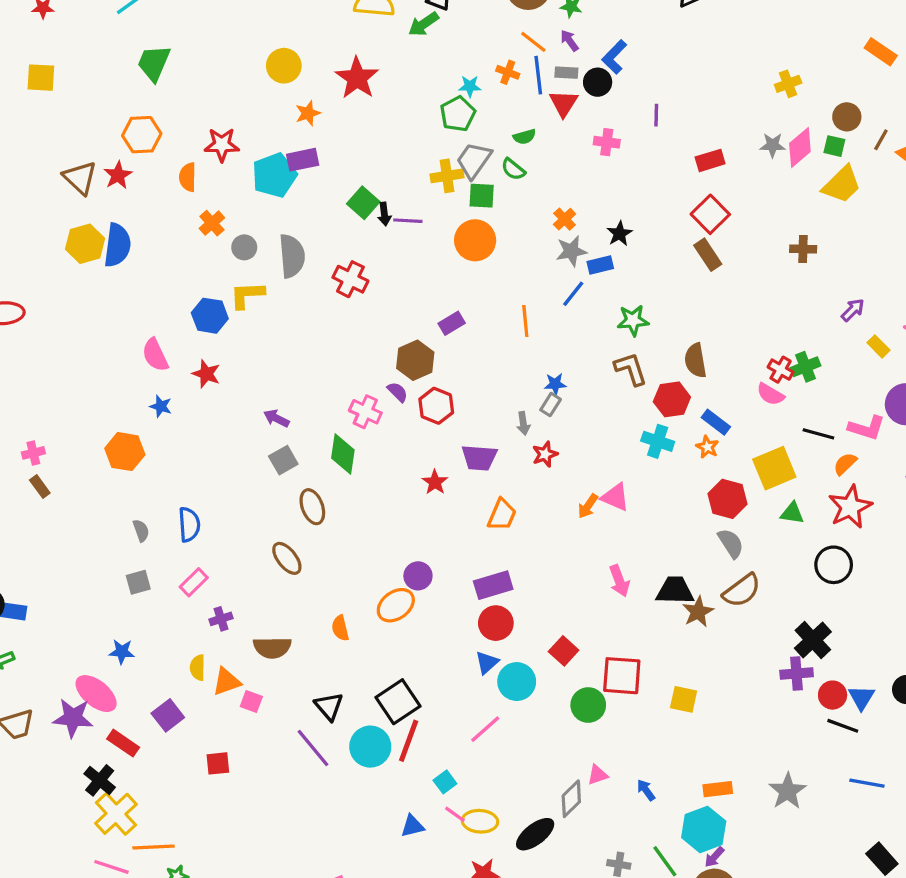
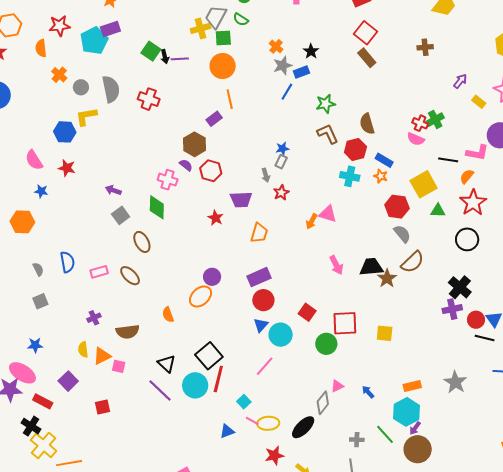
orange line: (525, 321) -> (230, 99), moved
pink rectangle: (194, 582) -> (99, 272), moved, turned 36

